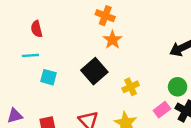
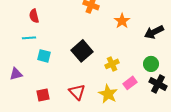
orange star: (112, 40) -> (122, 21), moved
pink rectangle: (162, 110) -> (130, 83), moved
purple triangle: (15, 116) -> (16, 74), moved

